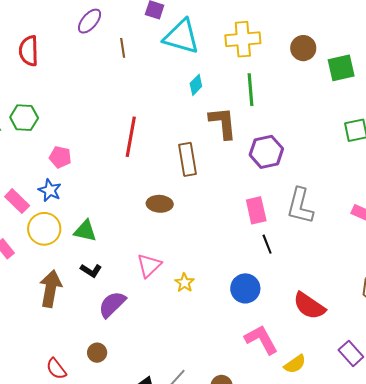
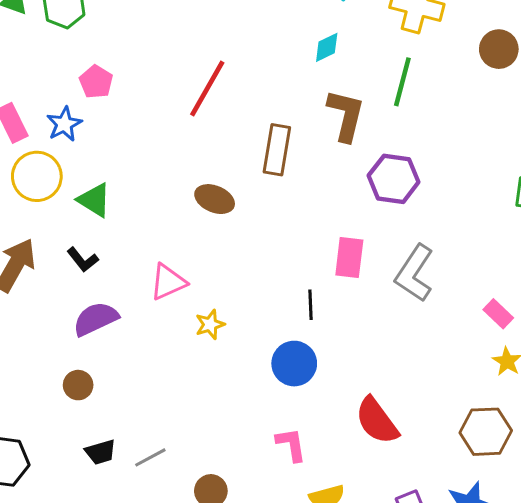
black line: (267, 244) -> (310, 305), moved
pink L-shape: (261, 339) -> (291, 445), size x0.7
brown circle: (97, 353) -> (78, 385), moved

